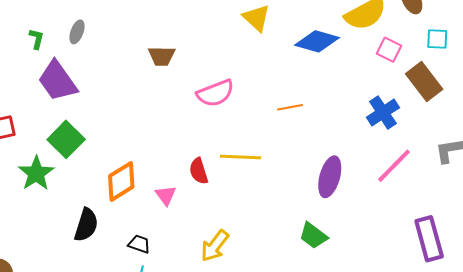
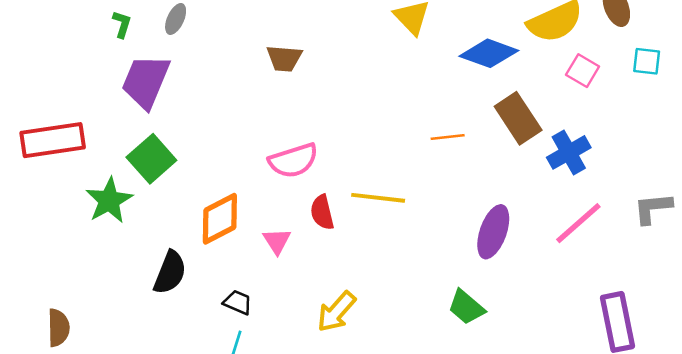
purple trapezoid: (58, 81) -> (146, 81), turned 54
brown rectangle: (424, 81) -> (518, 118), moved
pink semicircle: (215, 93) -> (293, 160), moved

